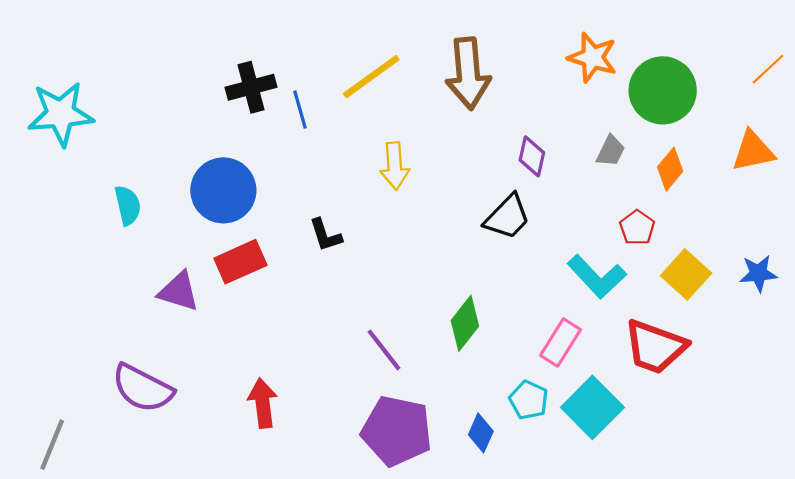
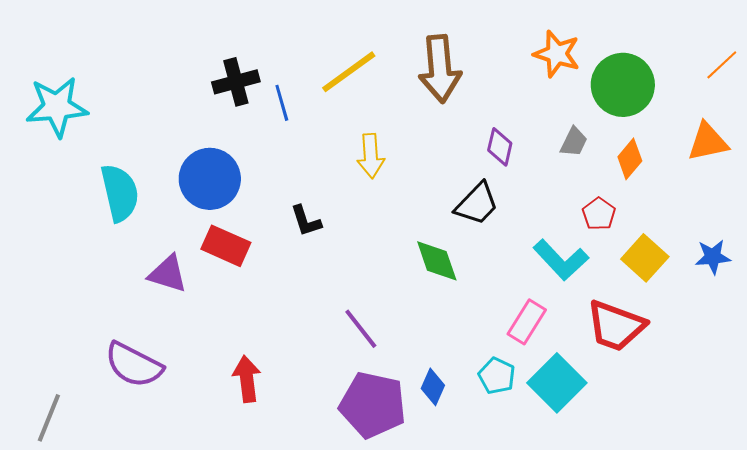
cyan semicircle: (128, 205) -> (120, 193), size x1.5
red rectangle: (240, 262) -> (226, 246), turned 48
green diamond: (465, 323) -> (437, 261), moved, turned -57
blue diamond: (481, 433) -> (433, 387), moved

